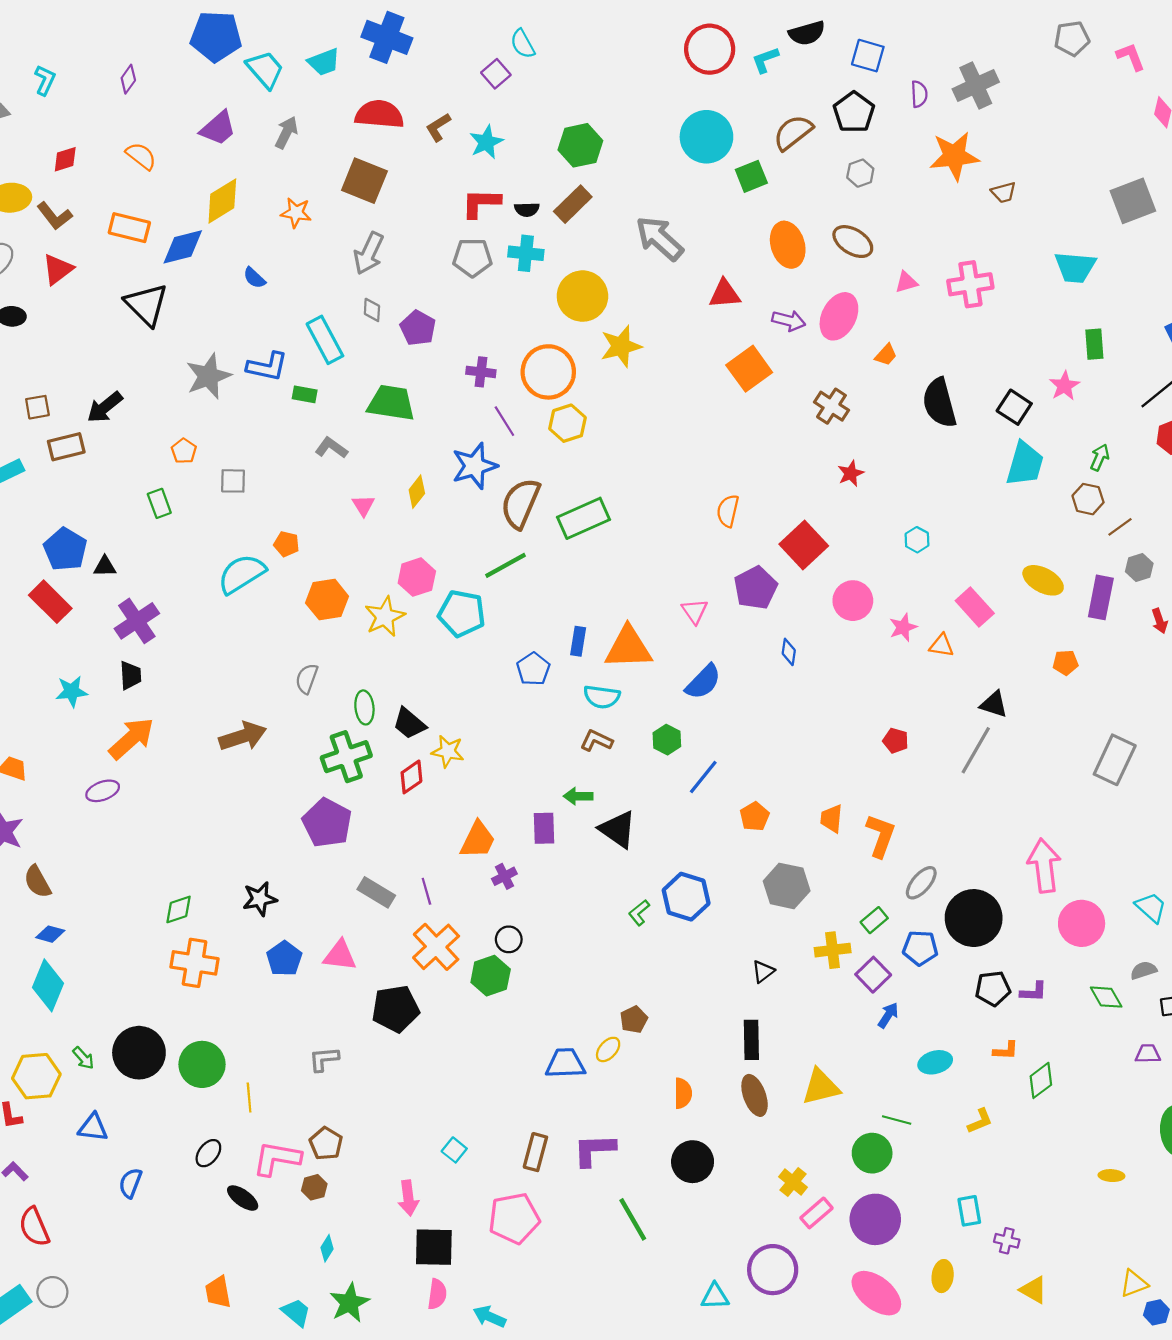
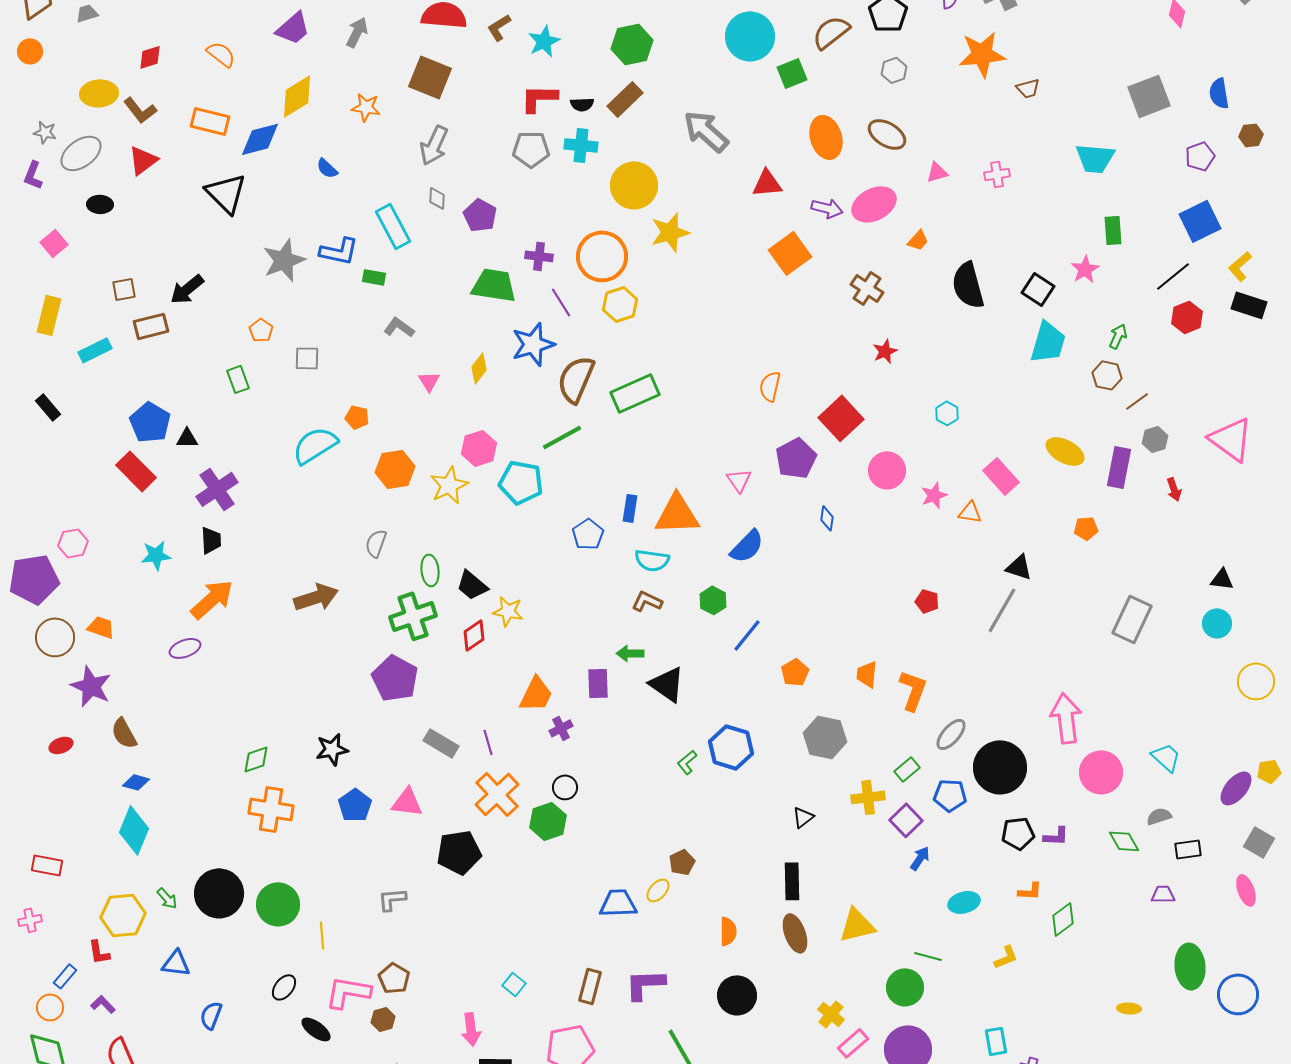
pink cross: (970, 284) -> (997, 174), size x0.6
pink ellipse: (839, 316) -> (874, 204), turned 36
green trapezoid: (391, 403) -> (494, 285), moved

